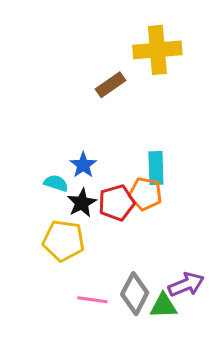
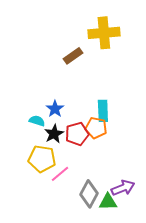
pink line: (92, 300) -> (60, 174), moved, turned -48

